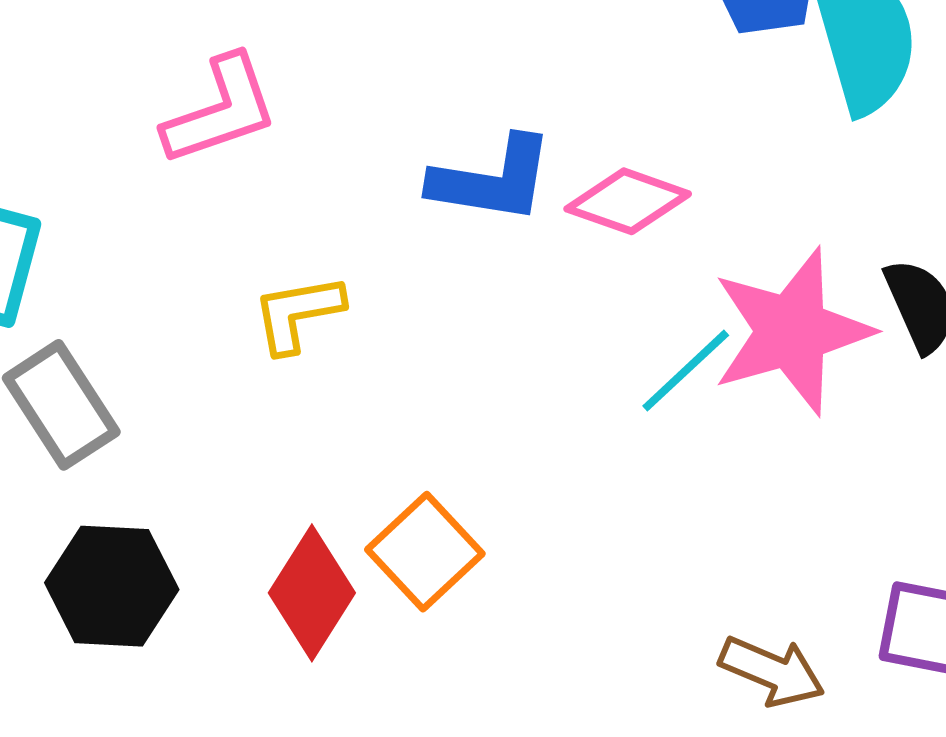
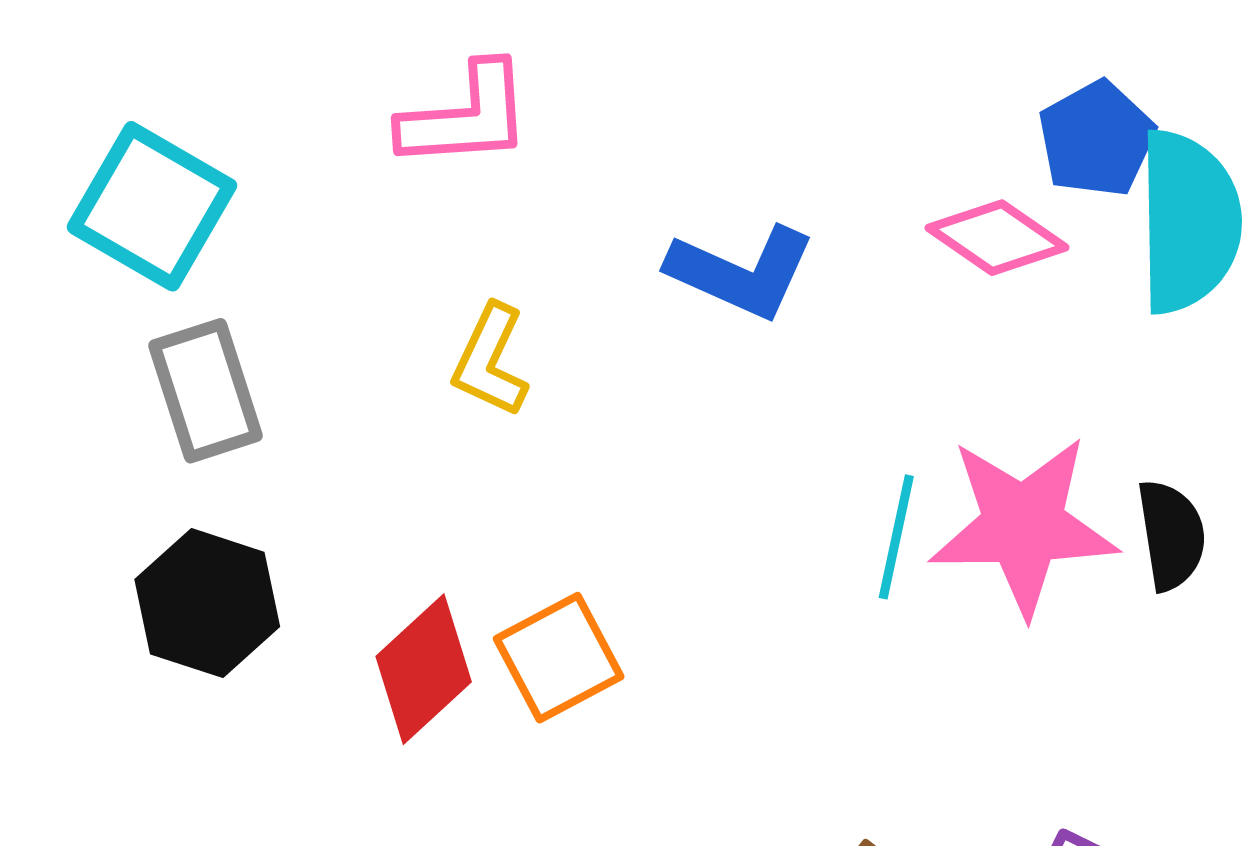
pink diamond: (628, 201) -> (997, 238), moved
yellow L-shape: (298, 313) -> (490, 361), turned -70
cyan line: (686, 371) -> (896, 537), turned -50

